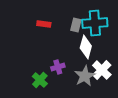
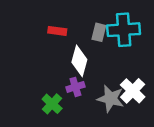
white diamond: (86, 47) -> (79, 61), moved
gray star: (85, 76) -> (111, 99), turned -30

